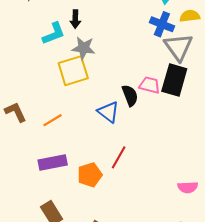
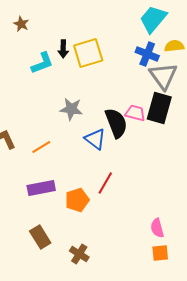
gray star: (84, 48) -> (71, 109), moved
yellow square: (73, 71) -> (88, 53), moved
black semicircle: (130, 95) -> (116, 123), size x1.4
pink semicircle: (188, 187) -> (157, 228), moved, turned 78

